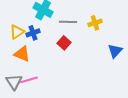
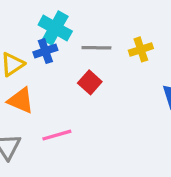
blue cross: (33, 33) -> (45, 51), moved
pink line: (29, 80) -> (57, 135), moved

